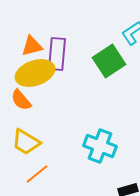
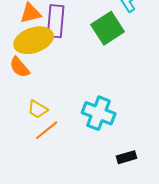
yellow trapezoid: (26, 142) -> (38, 109), moved, size x0.7
orange line: (37, 174) -> (47, 130), moved

